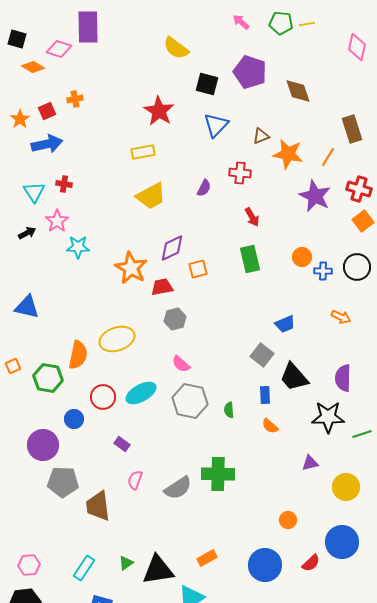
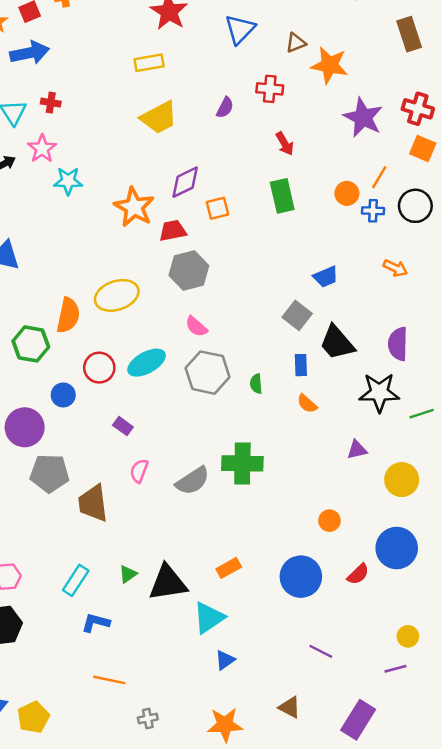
orange line: (328, 157) -> (379, 177), moved
orange square: (363, 221) -> (423, 149), turned -30
gray hexagon: (175, 319) -> (189, 271), size x1.4

